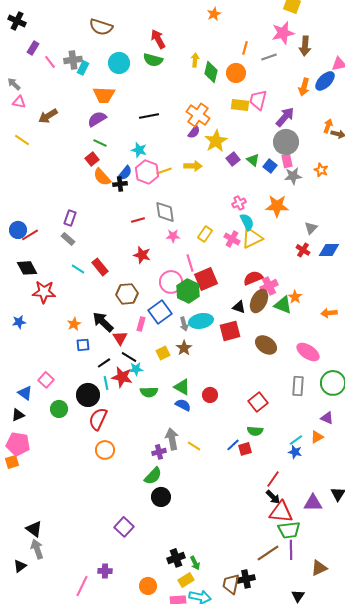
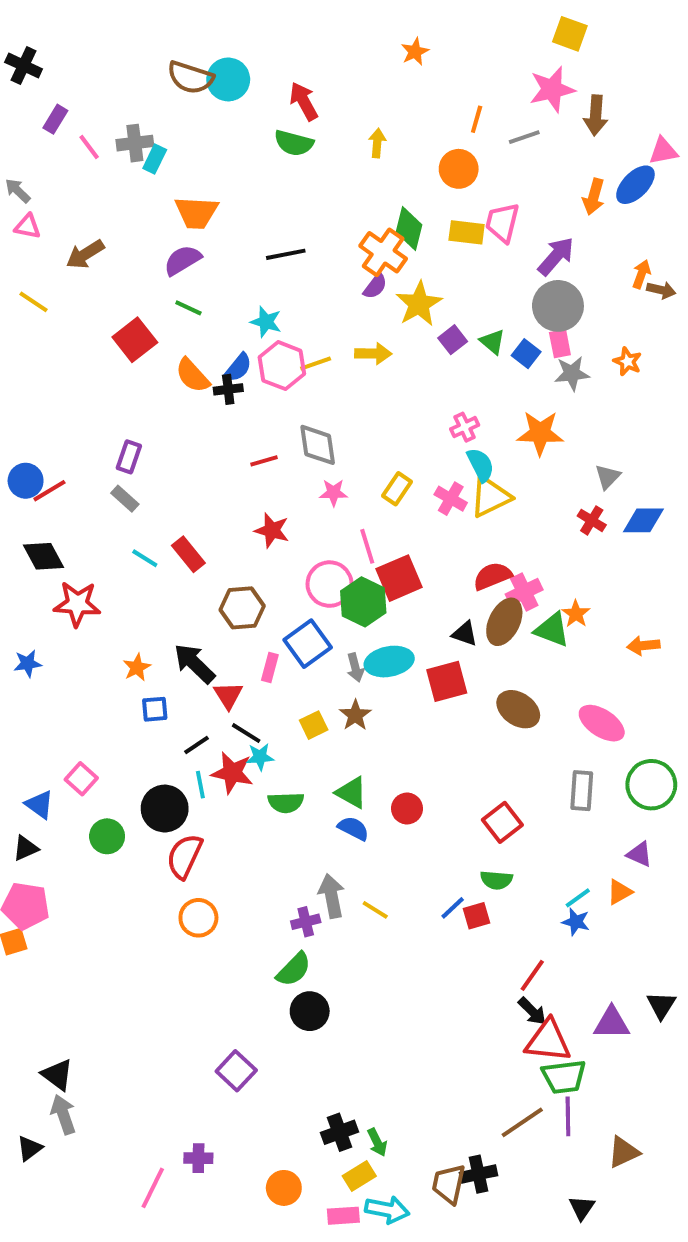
cyan circle: (119, 63) -> (228, 79), moved
green diamond: (211, 72) -> (409, 228), moved
red square: (92, 159) -> (135, 340), moved, size x1.5

